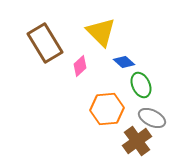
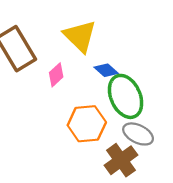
green ellipse: (141, 85) -> (126, 96), size x1.5

